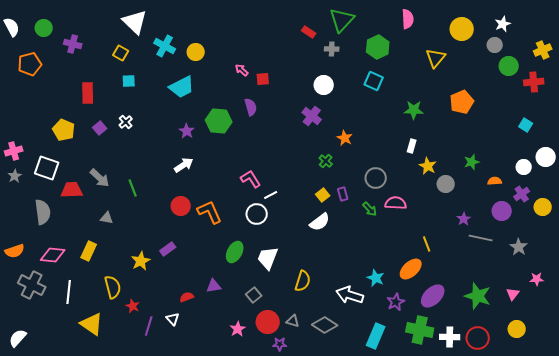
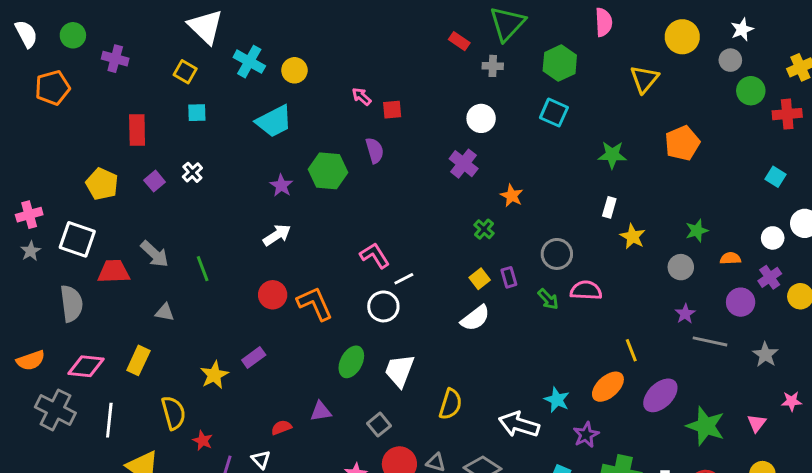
gray circle: (446, 184) -> (681, 267), moved
purple ellipse: (433, 296) -> (660, 395), moved

